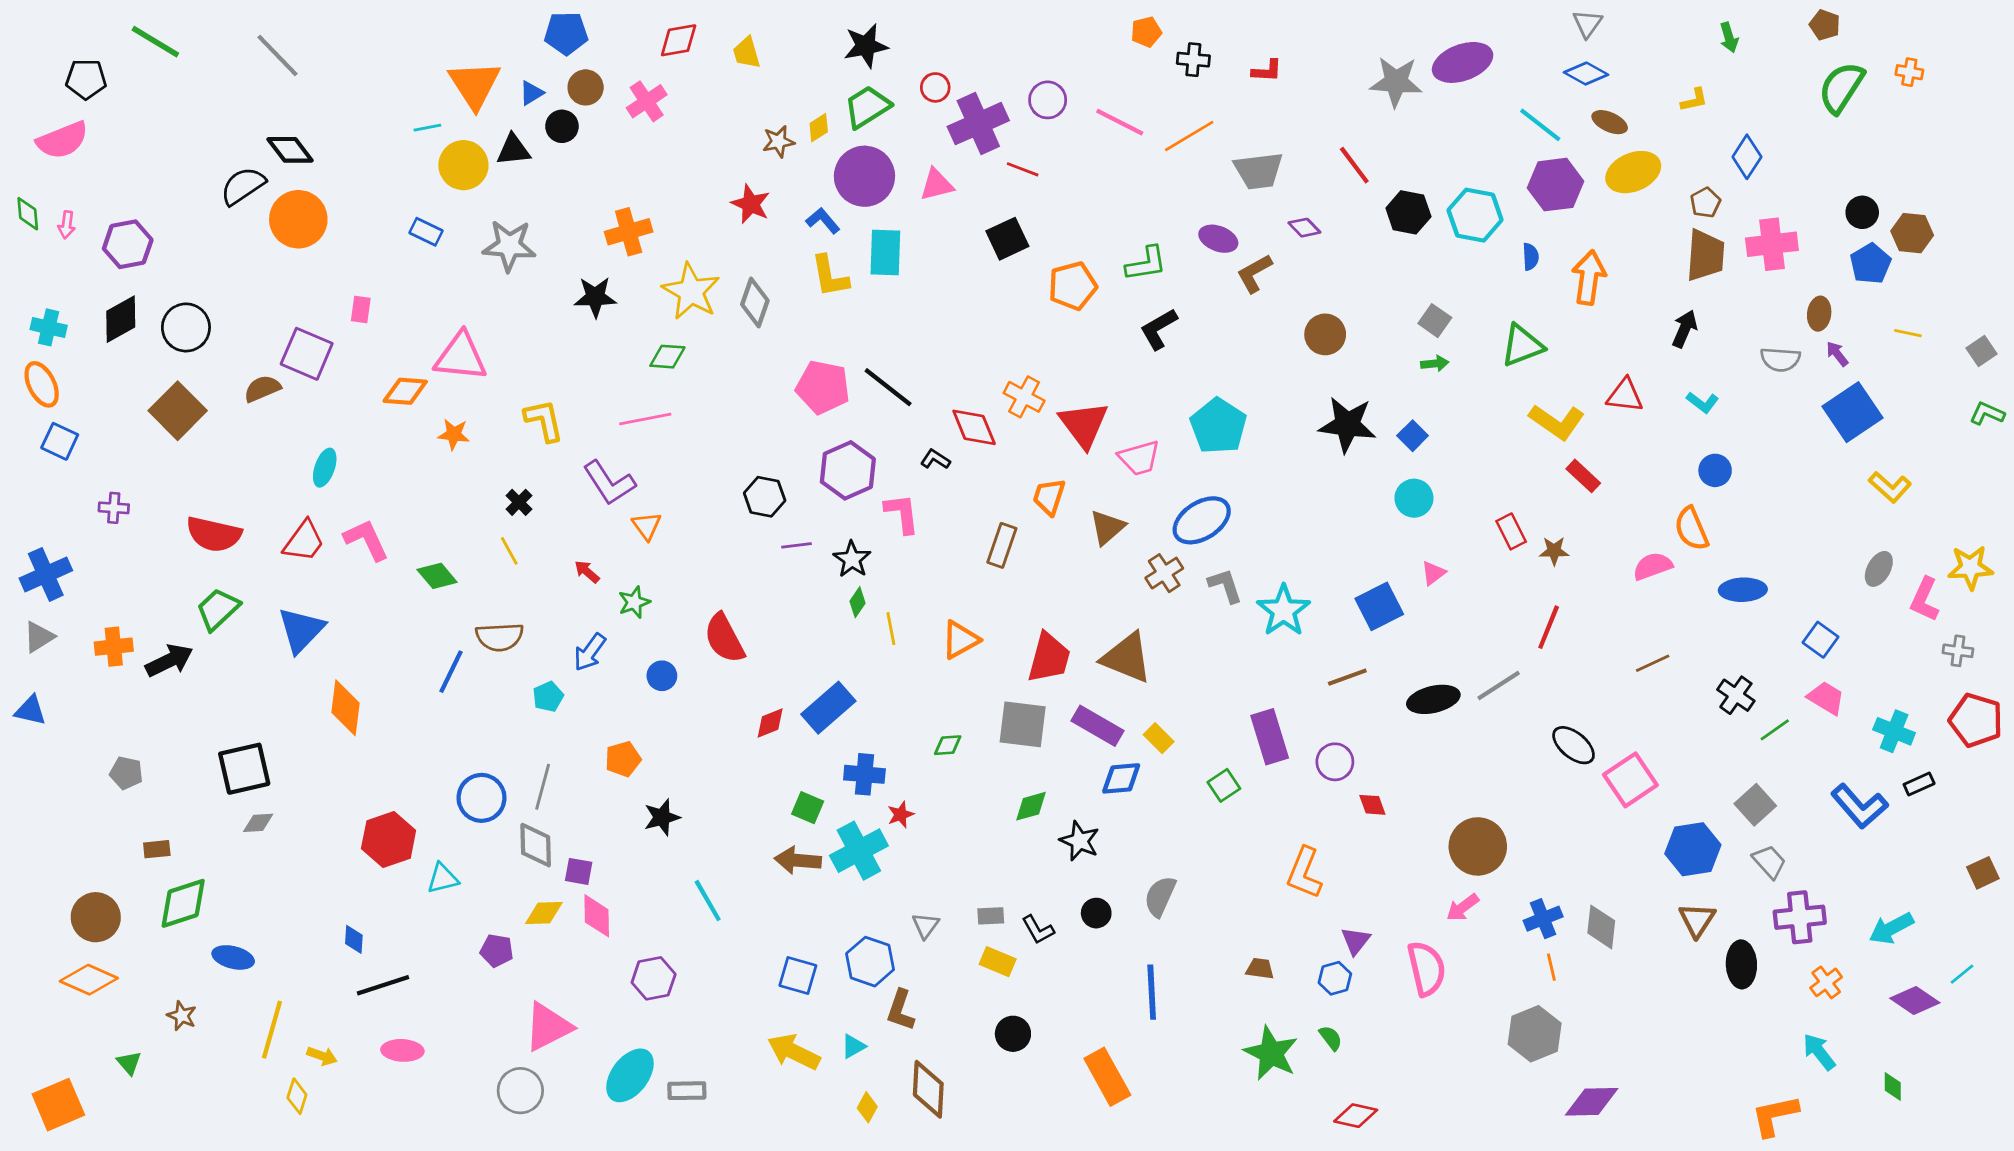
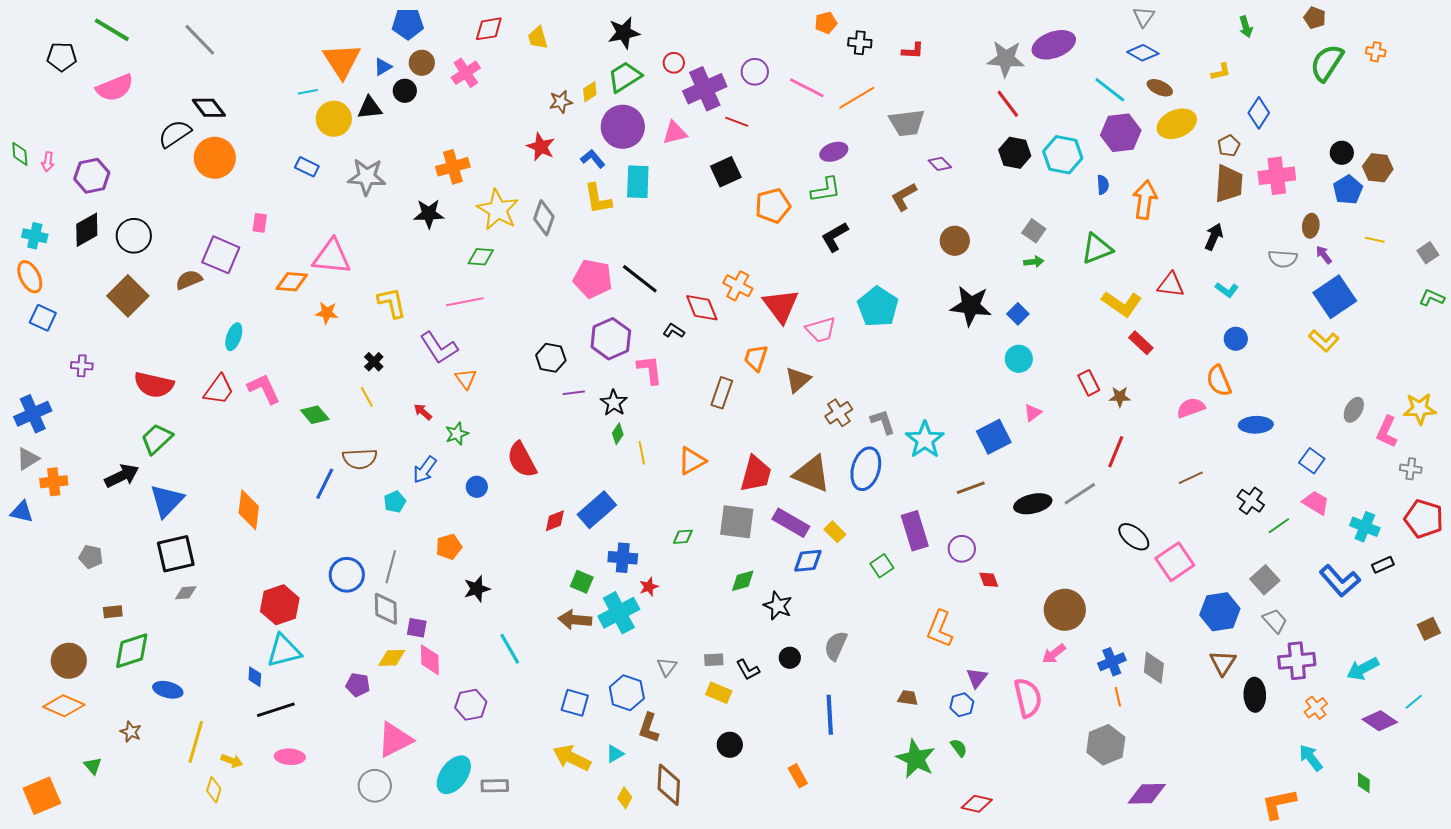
pink semicircle: (62, 140) -> (115, 88), moved
red line: (1354, 165) -> (1008, 104), moved
purple ellipse: (1218, 239) -> (834, 152), moved, turned -40
yellow L-shape: (1890, 487) -> (1324, 341), moved
blue ellipse: (1202, 520) -> (866, 469), moved, turned -42
blue triangle: (301, 630) -> (167, 501), moved
orange cross: (114, 647) -> (54, 482), moved
cyan triangle: (443, 878) -> (284, 651), moved, size x1.5
orange rectangle: (1107, 1077) -> (798, 776), size x0.6

